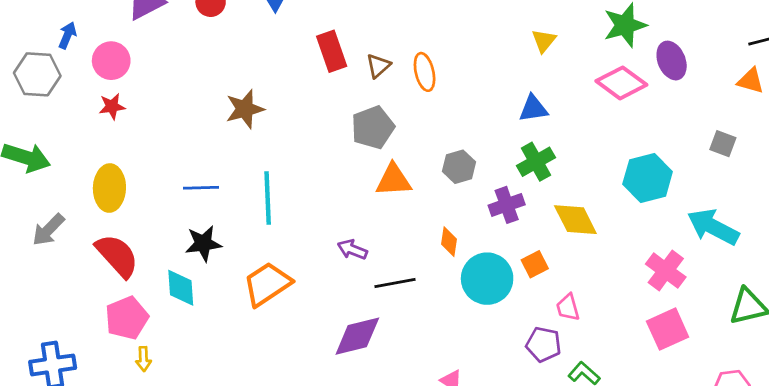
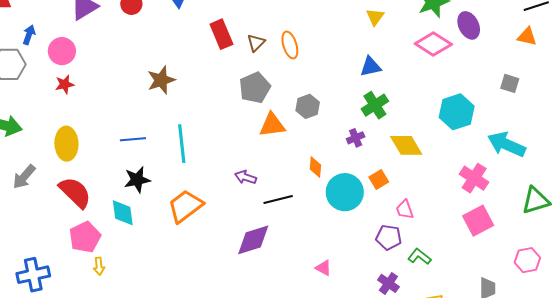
gray hexagon: (459, 167) -> (308, 106), moved
purple cross: (507, 205) -> (356, 138), size x0.7

